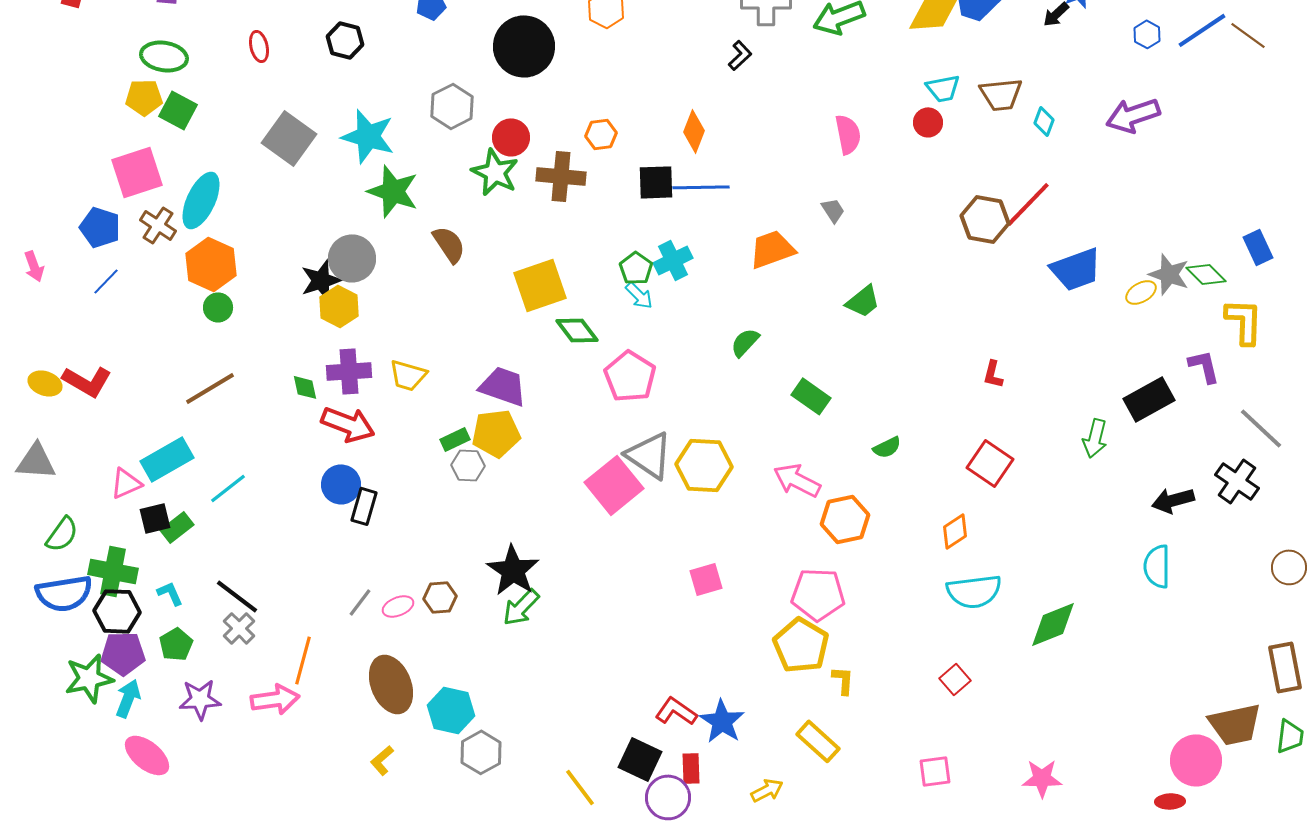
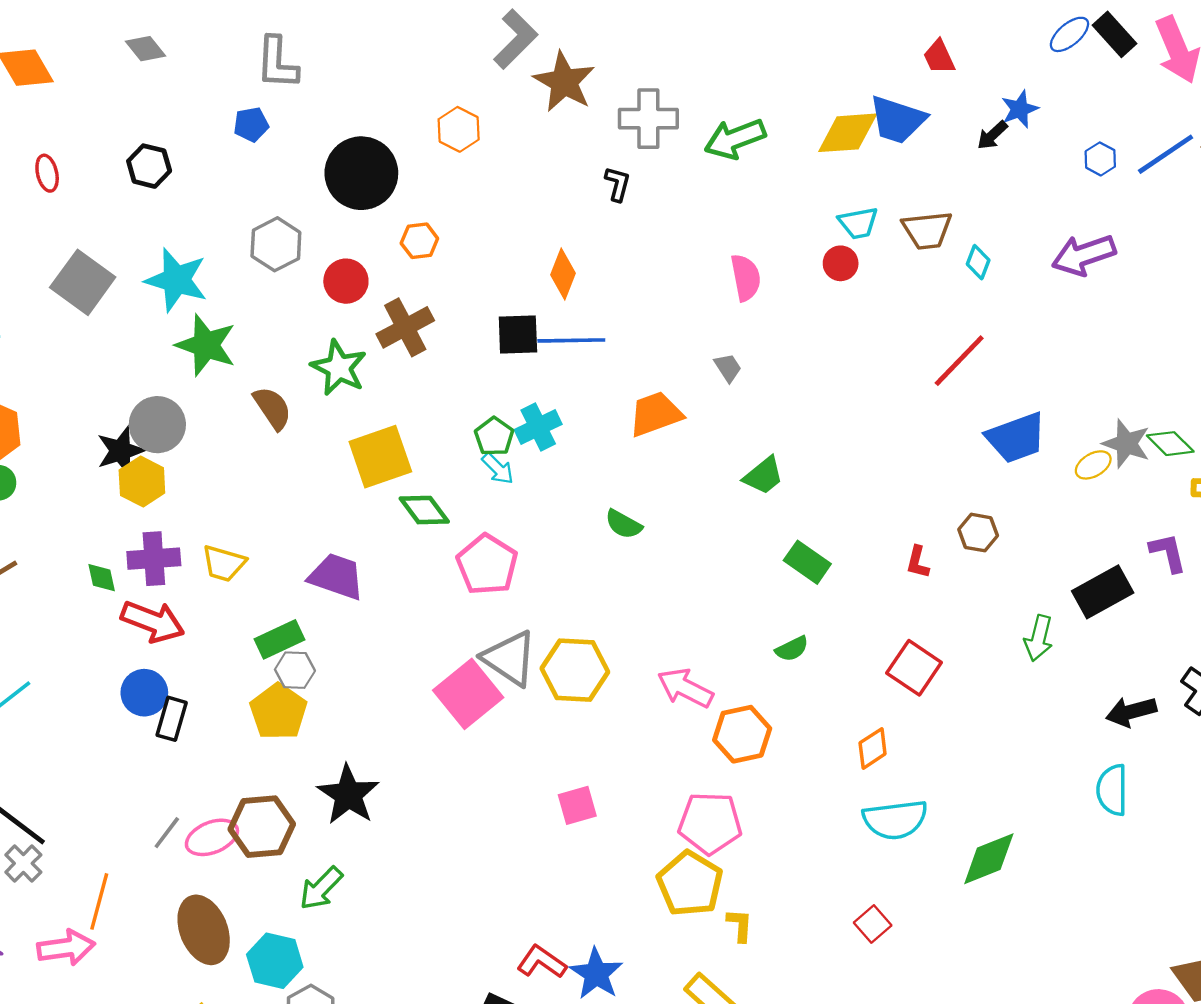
black L-shape: (740, 55) -> (618, 184), turned -32
orange hexagon: (601, 134) -> (419, 241), moved
green star: (495, 172) -> (339, 368), moved
brown cross: (561, 176) -> (405, 327), turned -33
brown hexagon: (985, 219) -> (978, 533), moved, size x0.7
green semicircle: (745, 342) -> (623, 524), turned -104
green rectangle: (811, 396) -> (807, 562), moved
yellow pentagon: (496, 433) -> (278, 712), moved, turned -30
green rectangle: (455, 439) -> (280, 639), size x1.4
brown hexagon: (440, 597) -> (262, 827), size x1.6
pink ellipse: (398, 606) -> (212, 837), size x1.4
green arrow: (521, 607) -> (321, 888), moved

